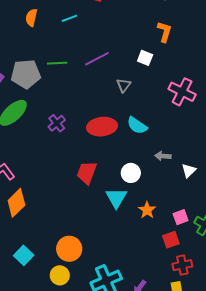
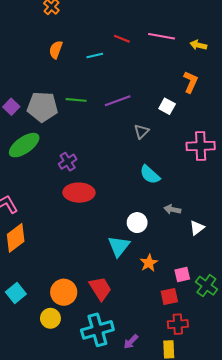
pink cross: (182, 92) -> (201, 146), turned -36
red ellipse: (102, 127) -> (79, 193), moved
red trapezoid: (87, 173) -> (100, 289), moved, turned 120

